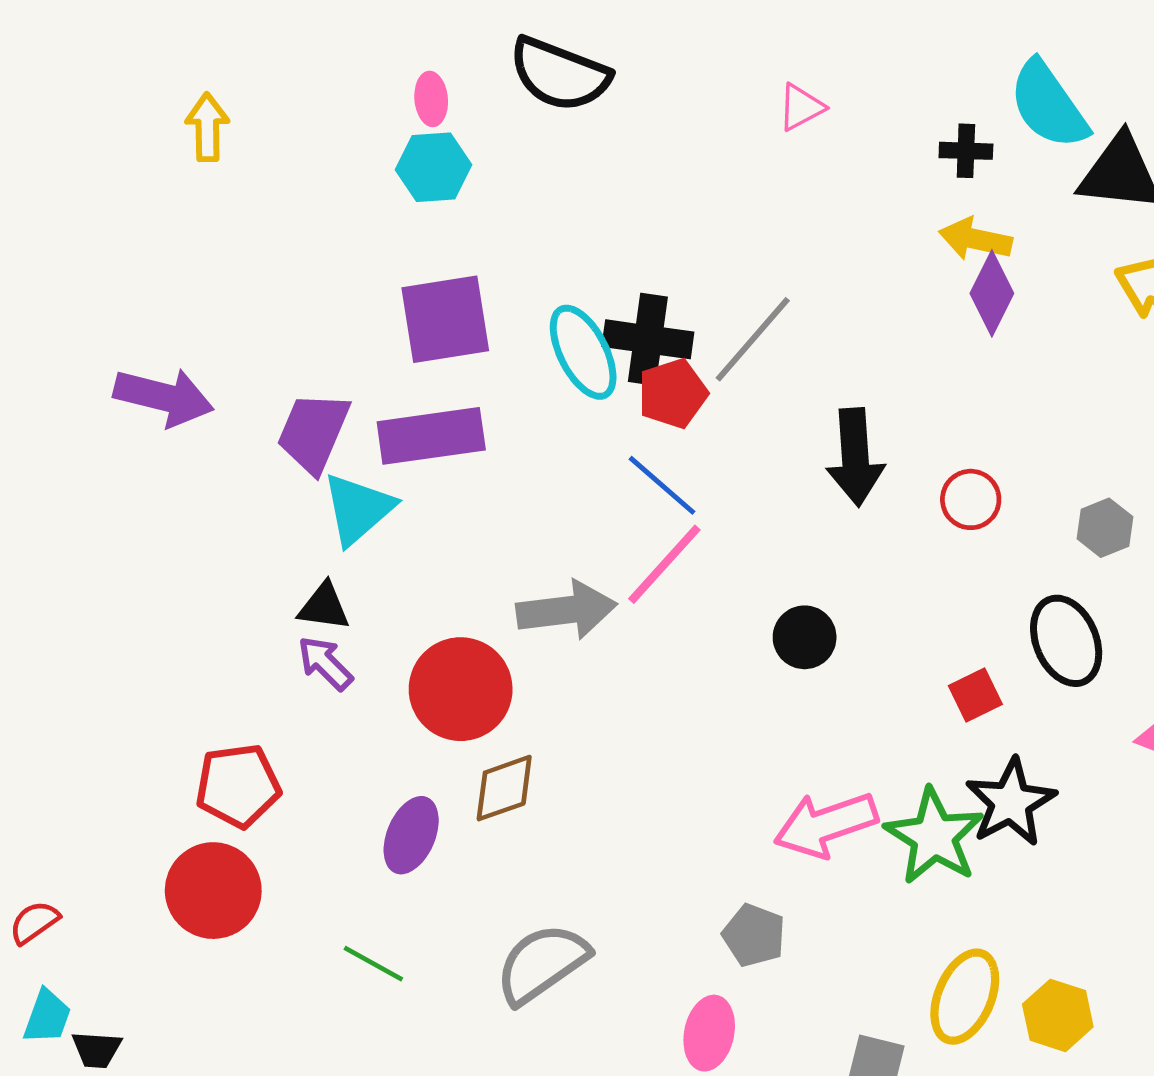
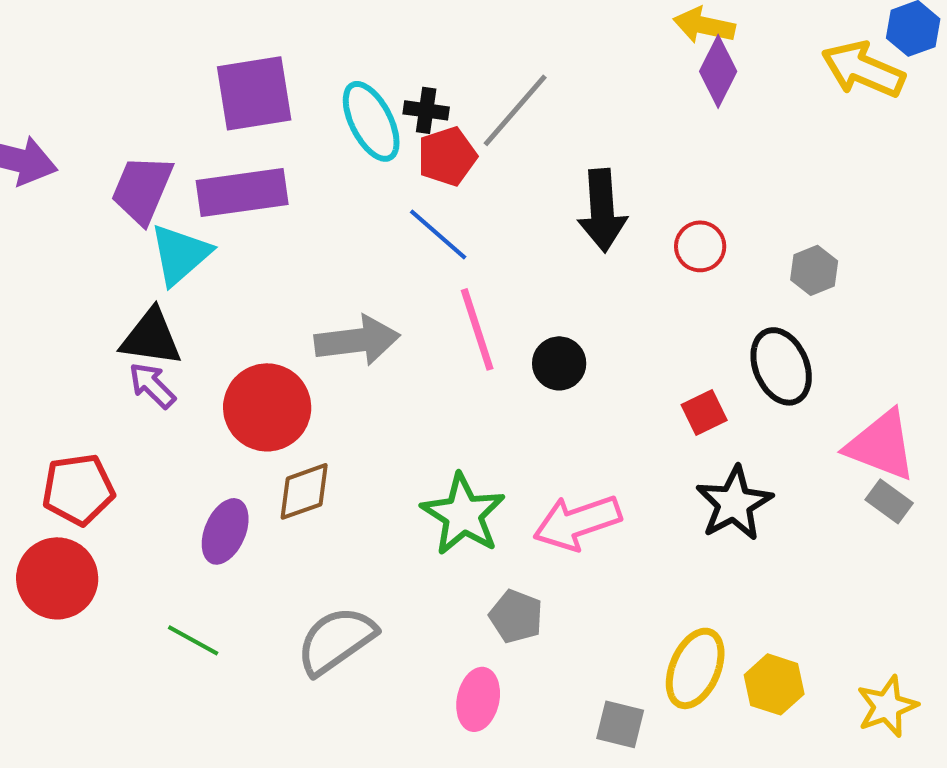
black cross: (648, 339) -> (426, 110), size x0.6
pink line: (664, 564) -> (477, 329), moved, turned -60
black triangle: (324, 607) -> (151, 337), size x1.4
green star: (934, 836) -> (463, 514), moved

